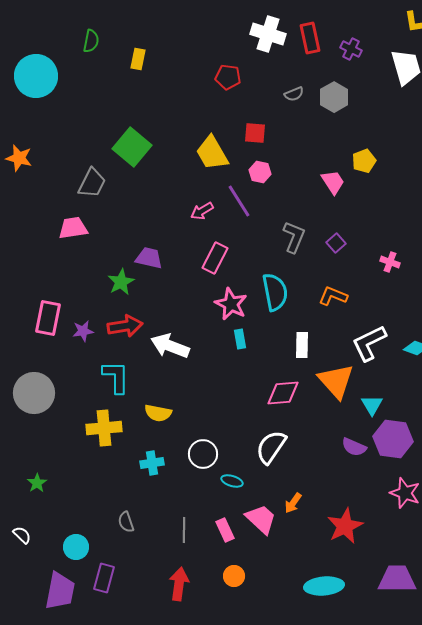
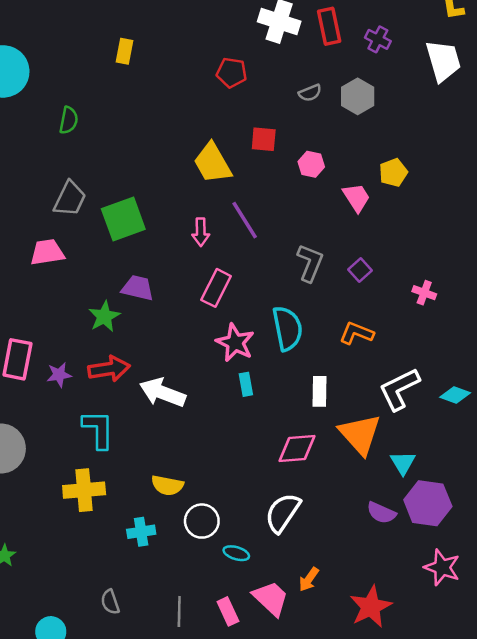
green semicircle: (91, 41) -> (69, 120), moved
green square: (132, 147) -> (123, 219), moved, turned 30
pink hexagon: (260, 172) -> (311, 164), moved
pink arrow: (202, 211) -> (201, 232), turned -60
yellow semicircle: (158, 413) -> (167, 485), moved

